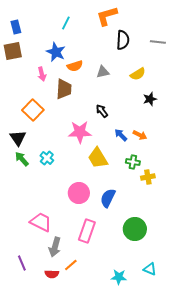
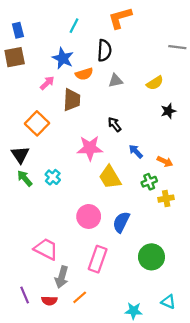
black semicircle: (123, 40) -> (104, 50), moved
pink arrow: (42, 74) -> (47, 83), turned -120
orange arrow: (140, 135) -> (165, 162), moved
green cross: (133, 162) -> (149, 182), turned -32
red semicircle: (52, 274) -> (49, 301), moved

